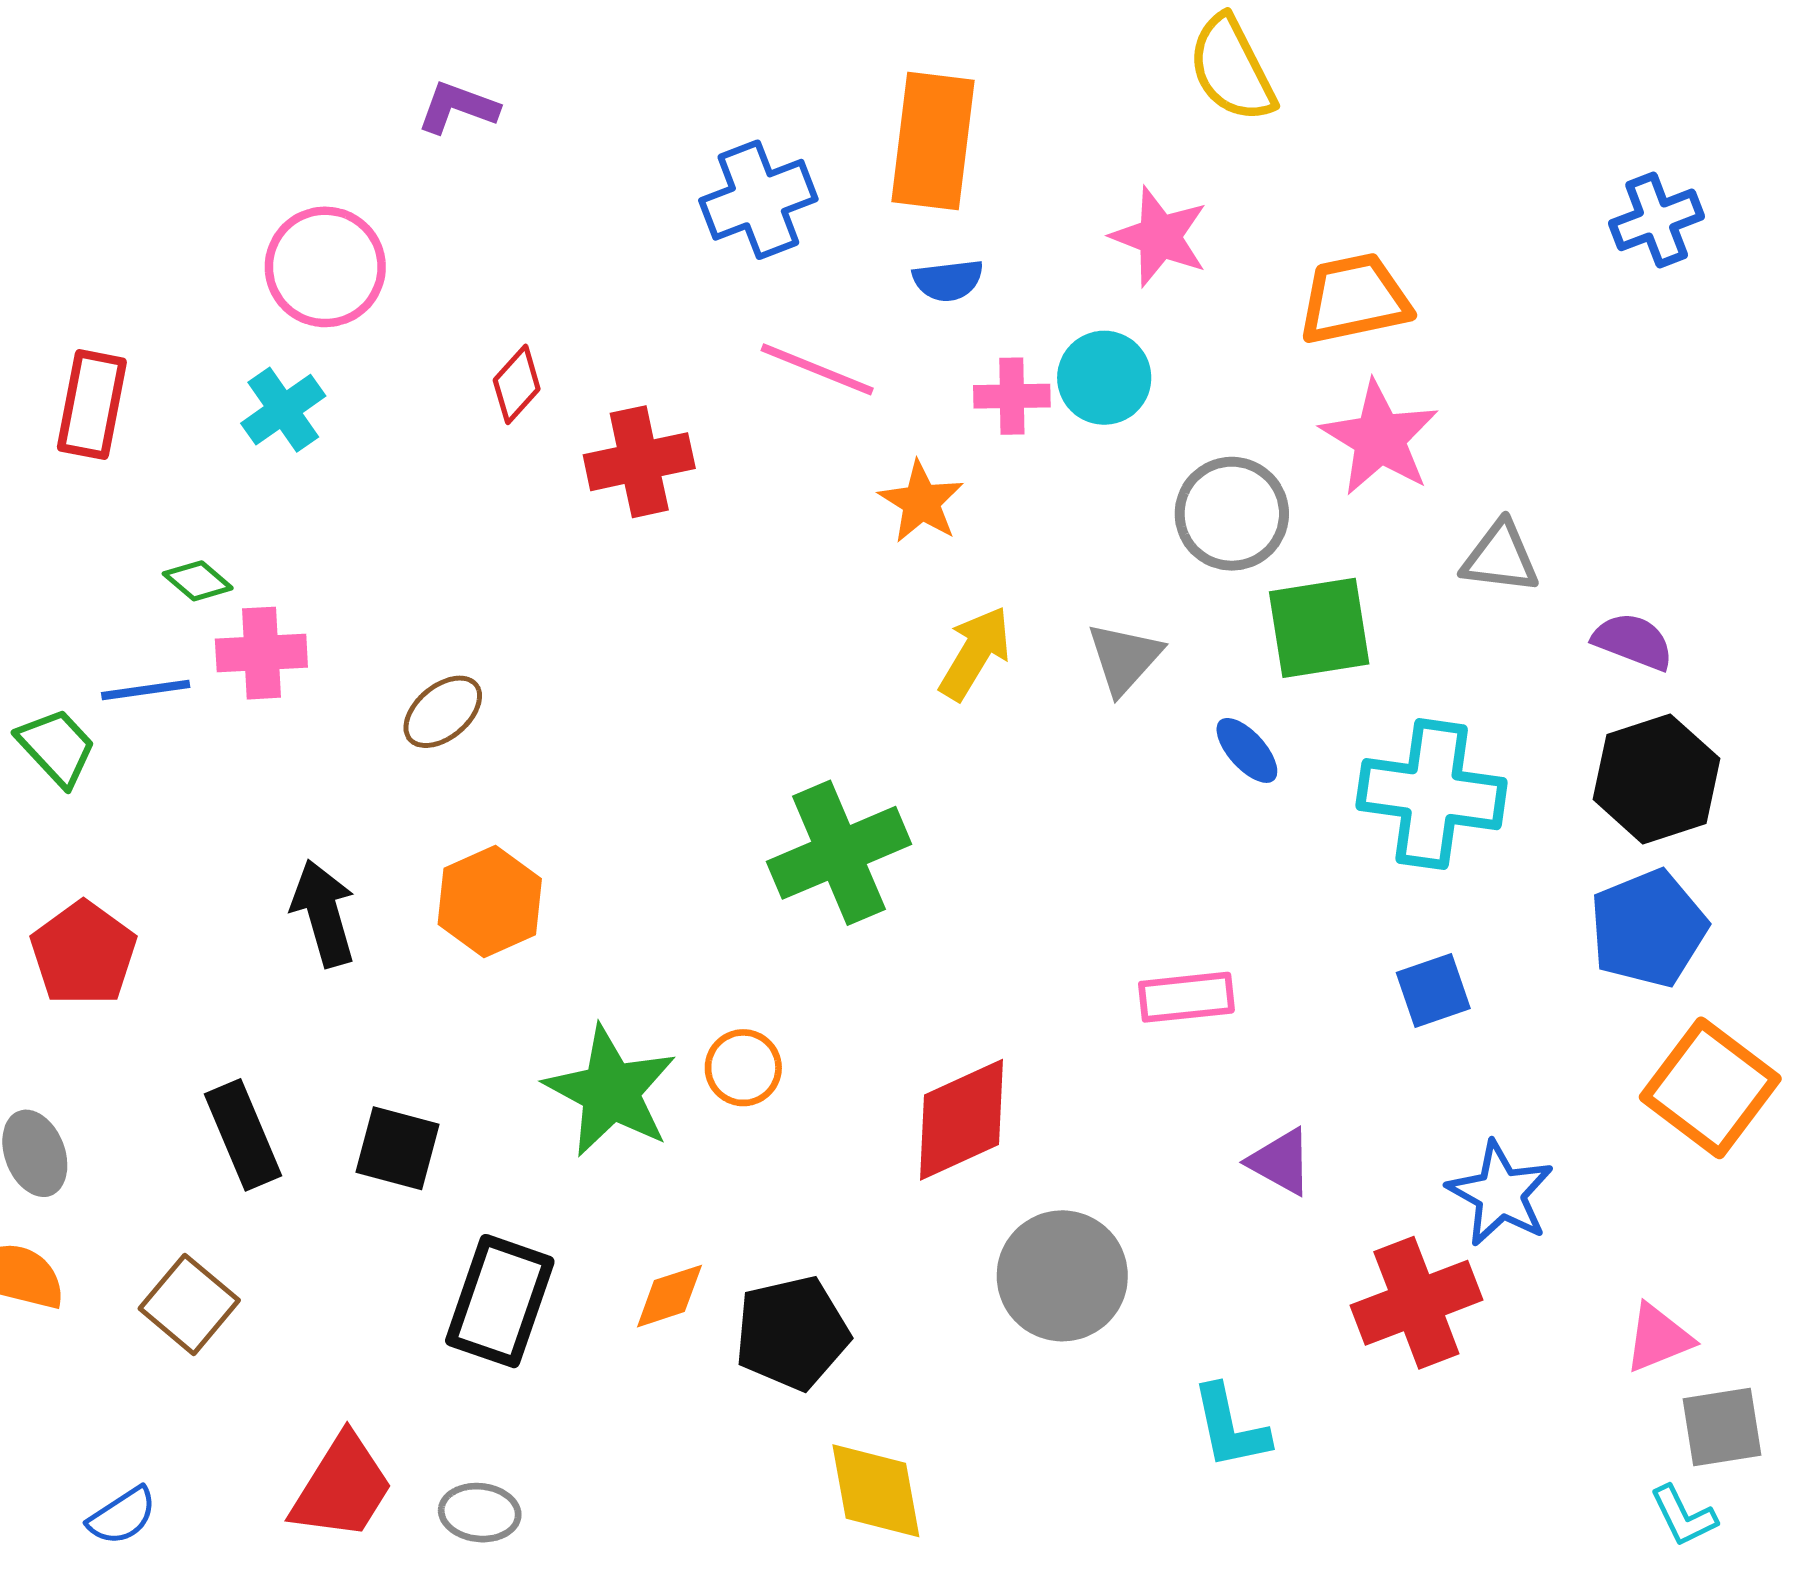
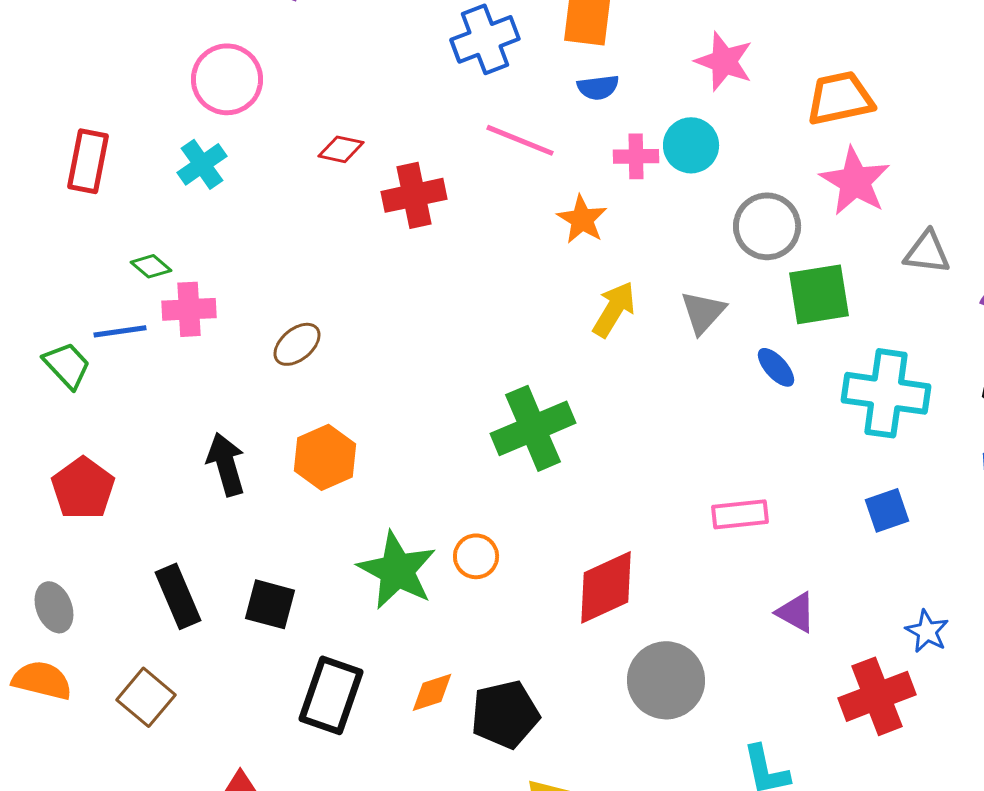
red diamond: (517, 384) -> (341, 149), turned 60
blue star: (1500, 1194) -> (927, 631), size x0.7

